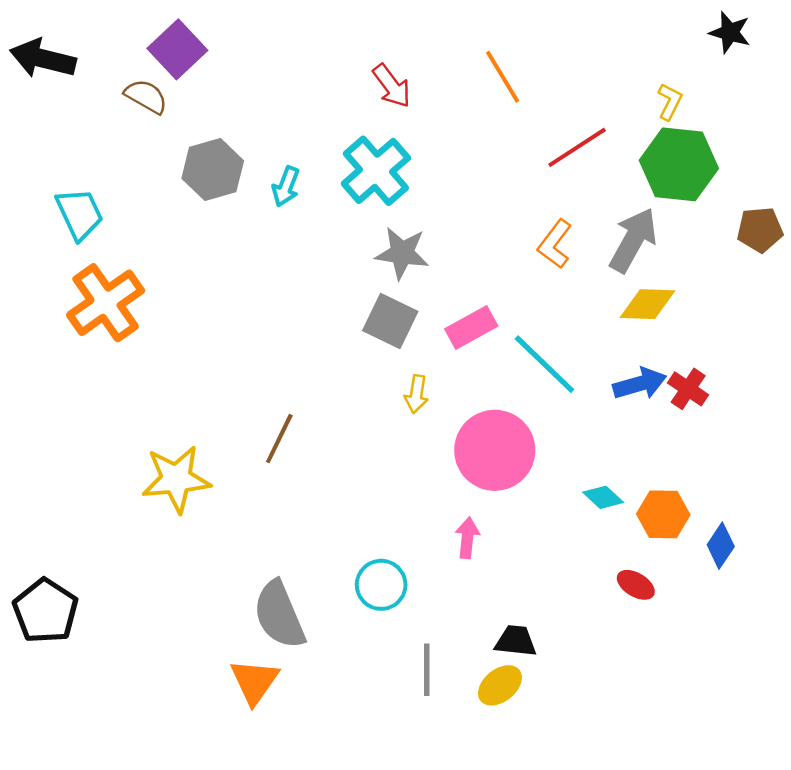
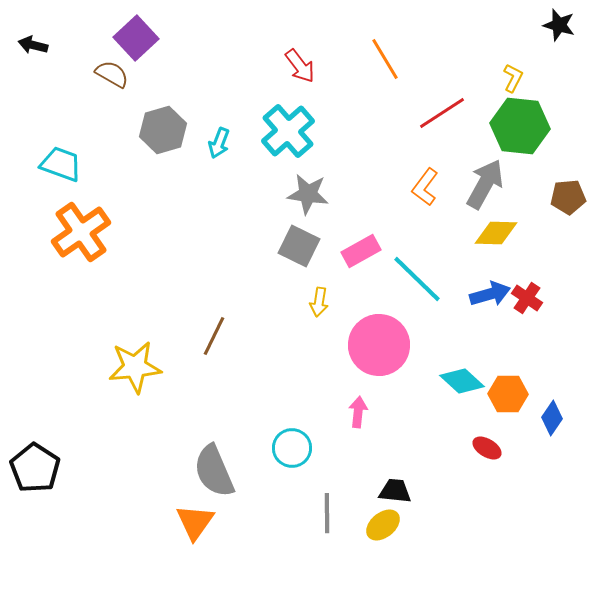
black arrow: (43, 58) -> (33, 45), size x0.6
cyan trapezoid: (79, 214) -> (61, 164), turned -45
brown pentagon: (760, 230) -> (568, 197), moved
cyan diamond: (603, 497) -> (462, 381), size x1.4

